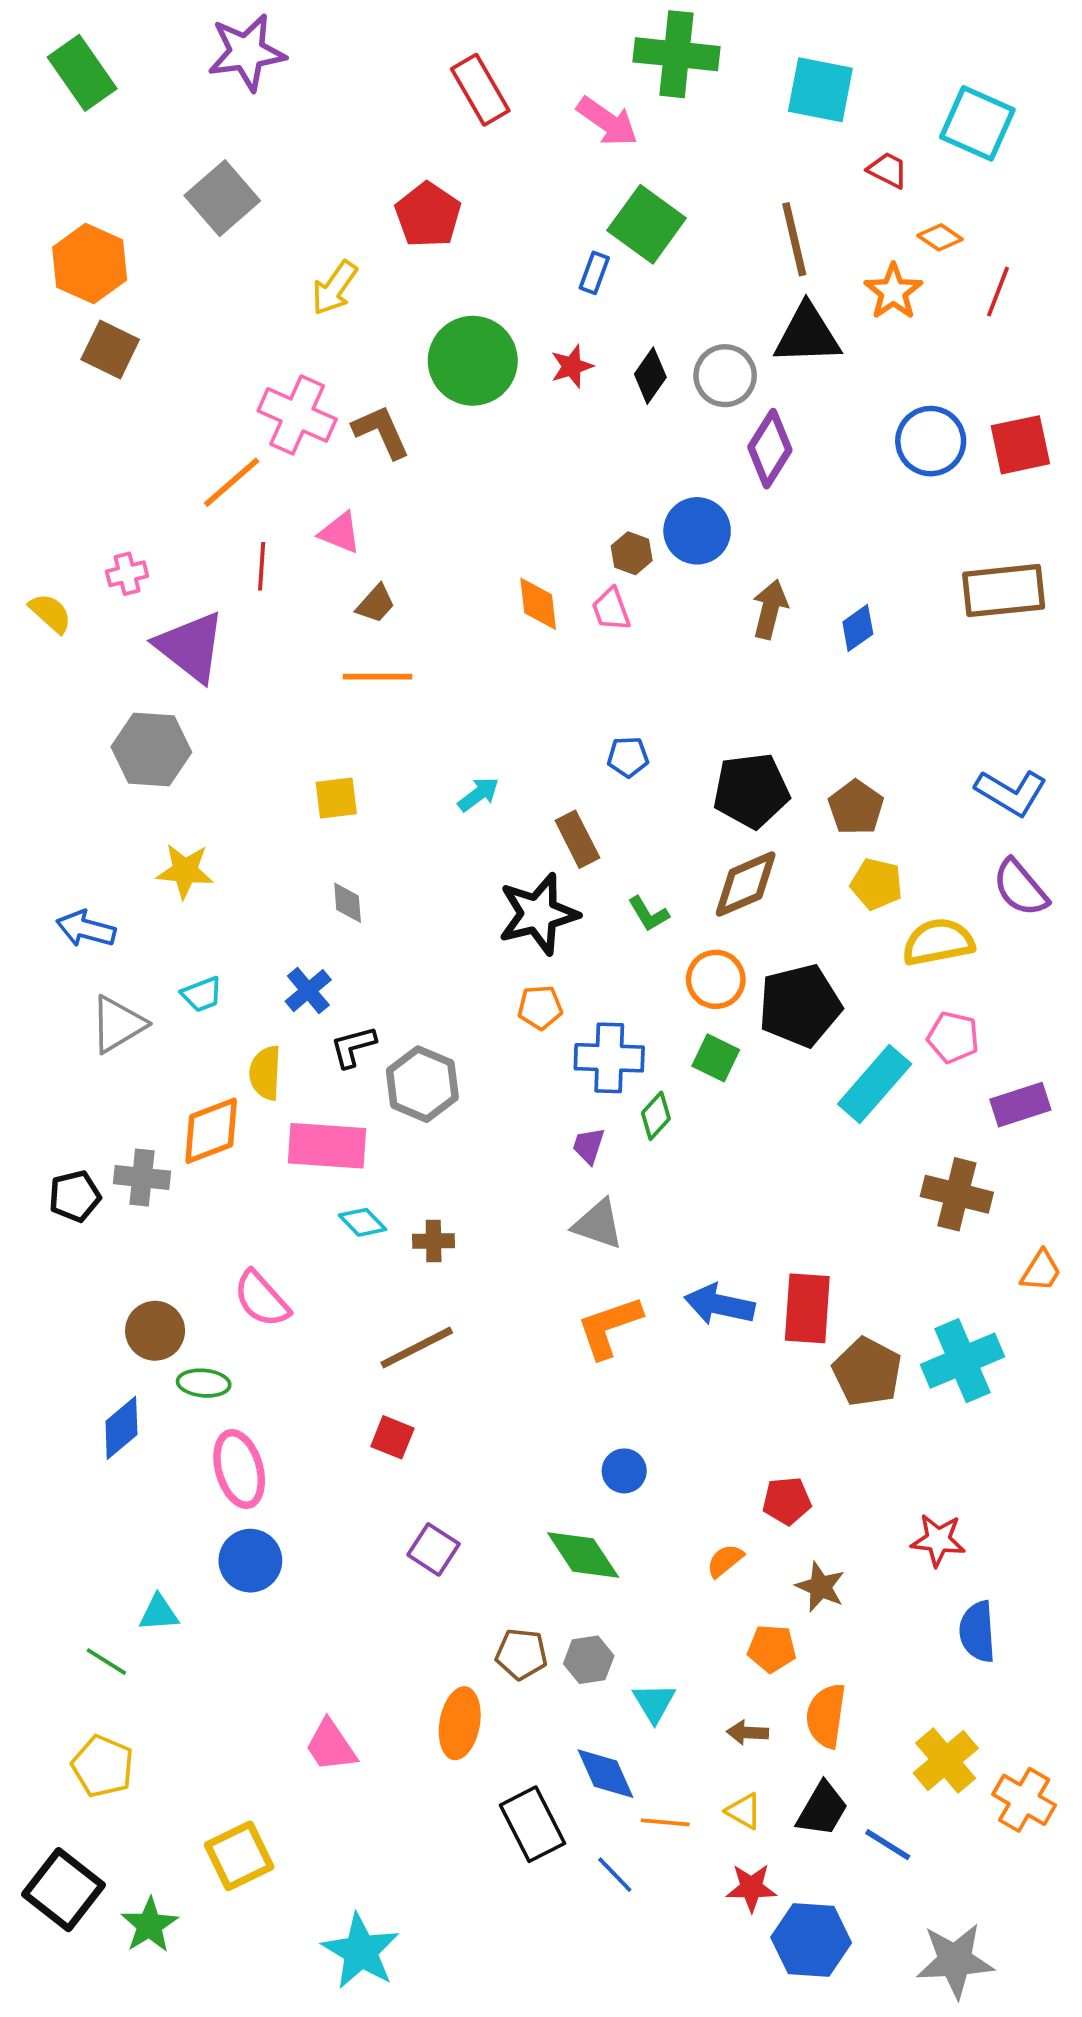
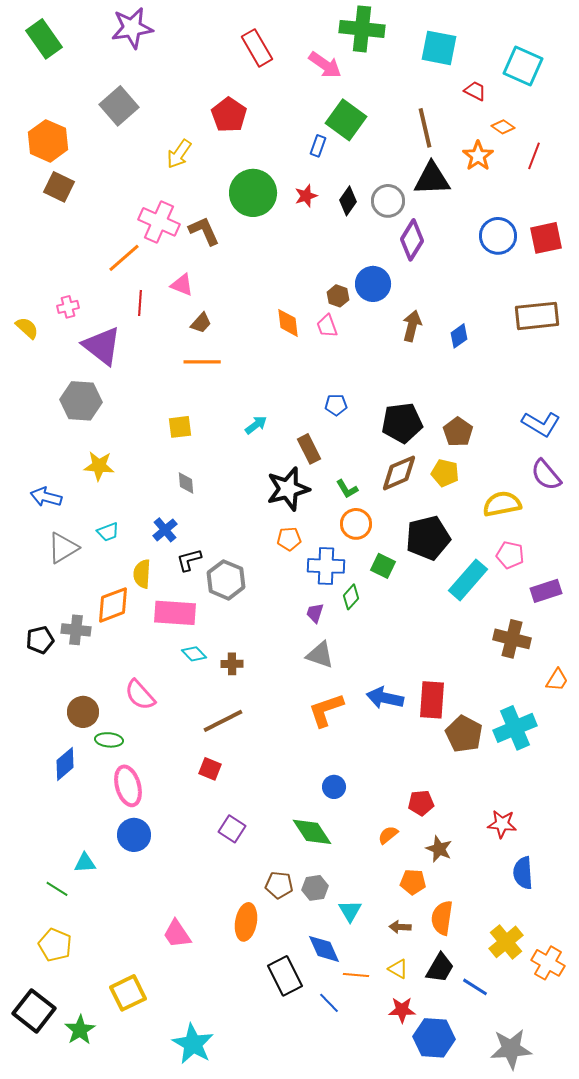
yellow pentagon: (876, 884) -> (445, 473), moved
orange circle: (716, 979) -> (356, 524), moved

